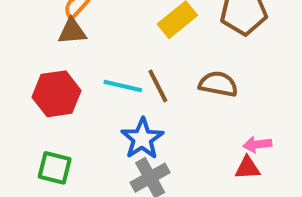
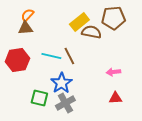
brown semicircle: (218, 84) -> (91, 32), moved
pink arrow: (257, 144) -> (113, 72), moved
green square: (55, 168) -> (39, 98), moved

